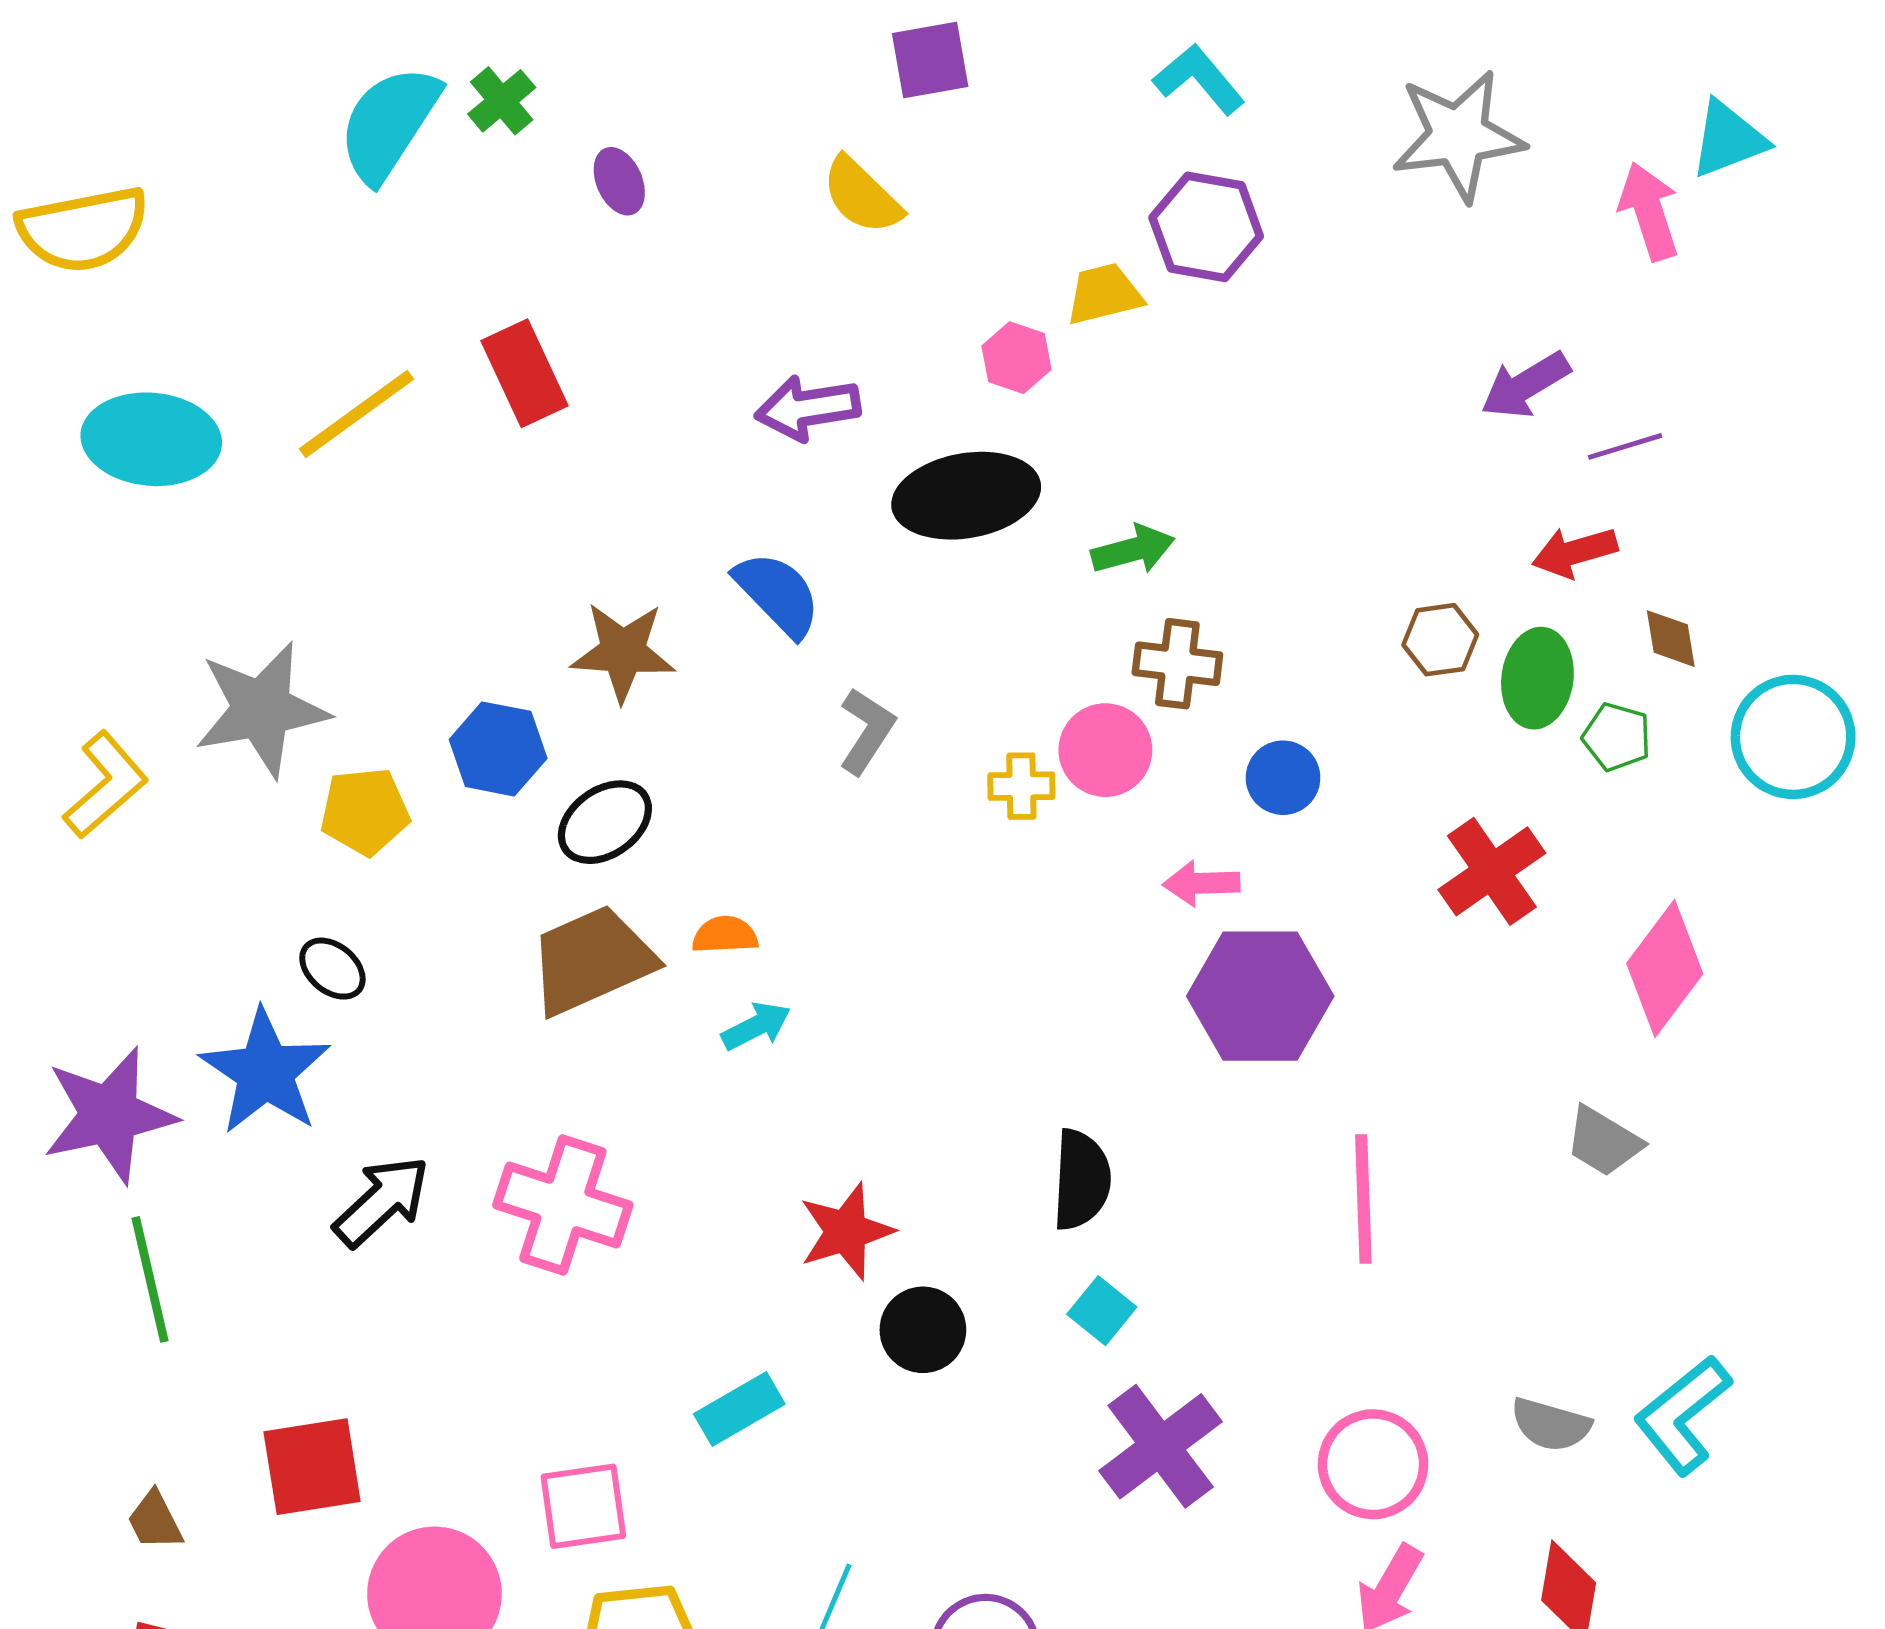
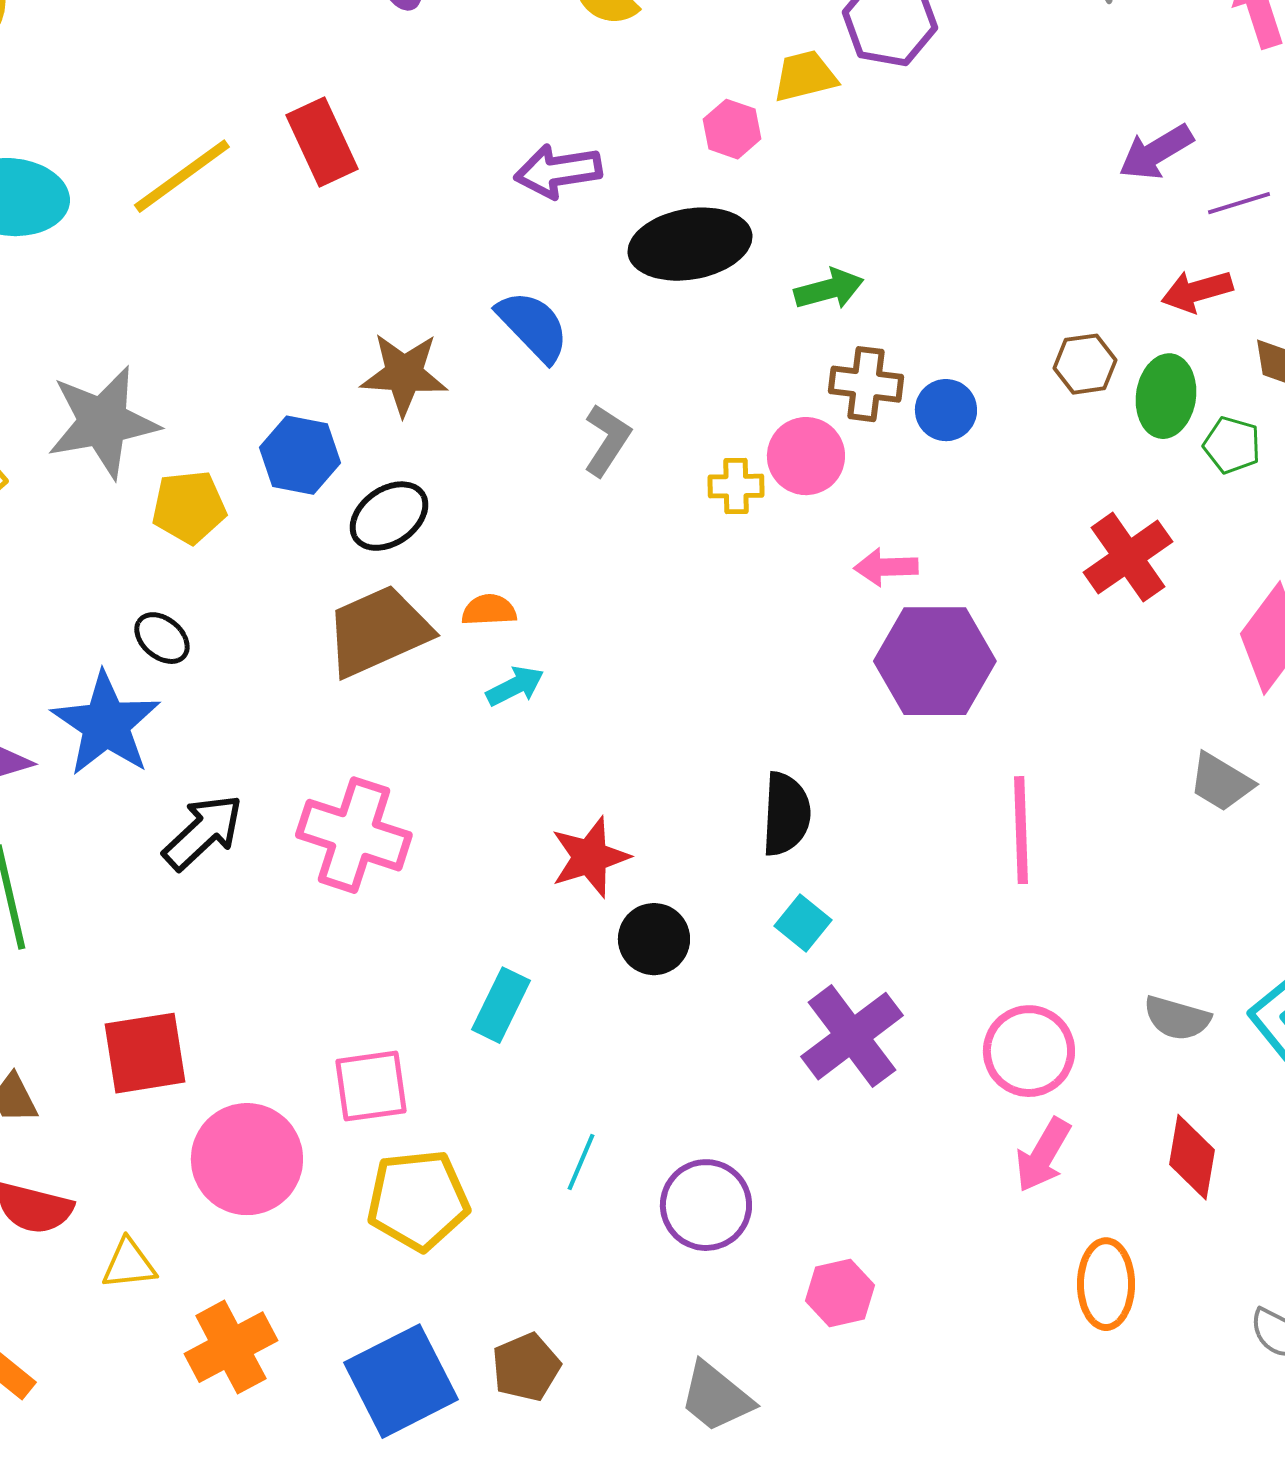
blue circle: (1283, 778) -> (946, 410), moved
cyan rectangle: (739, 1409) -> (501, 1005), turned -34

